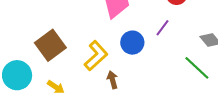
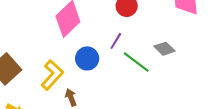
green line: (197, 68) -> (136, 62), moved

